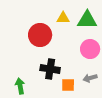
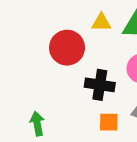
black cross: (50, 69) -> (100, 85), moved

